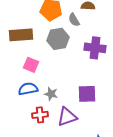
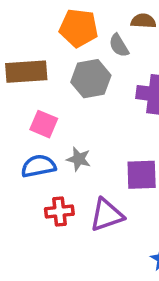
gray star: (51, 94) -> (79, 159), moved

